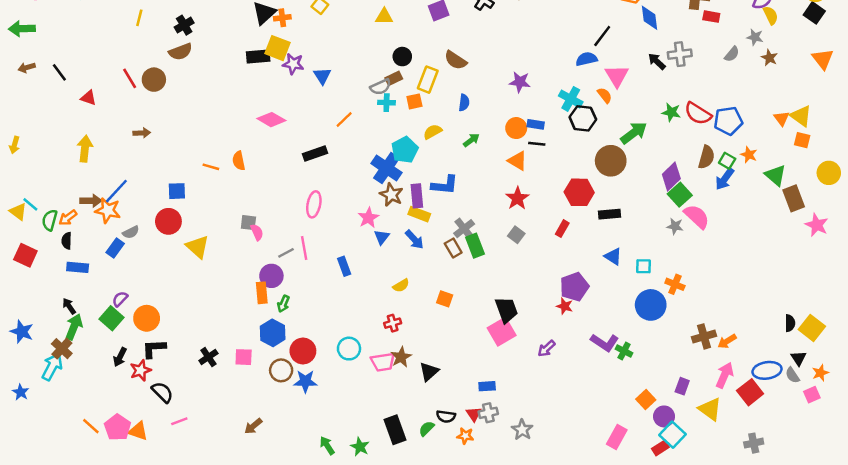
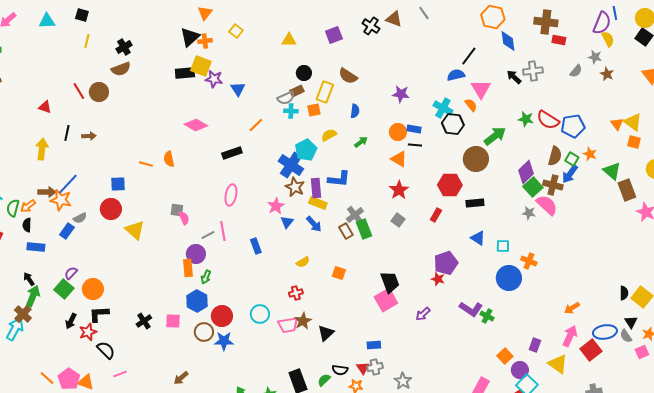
black line: (59, 72) -> (67, 133), moved, turned 49
brown cross: (704, 336) -> (553, 185), moved, turned 30

